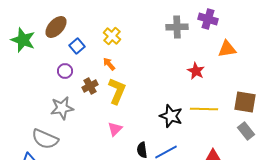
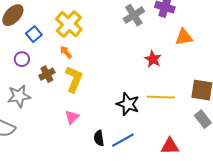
gray cross: (177, 27) -> (134, 15), turned -30
yellow cross: (112, 36) -> (69, 24), size x1.5

